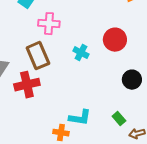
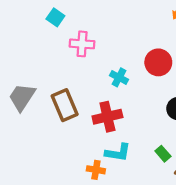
brown rectangle: (38, 56) -> (65, 105), moved
red cross: (27, 85) -> (107, 117), moved

